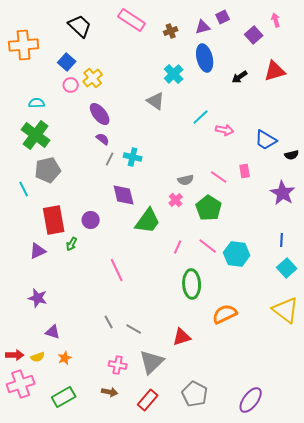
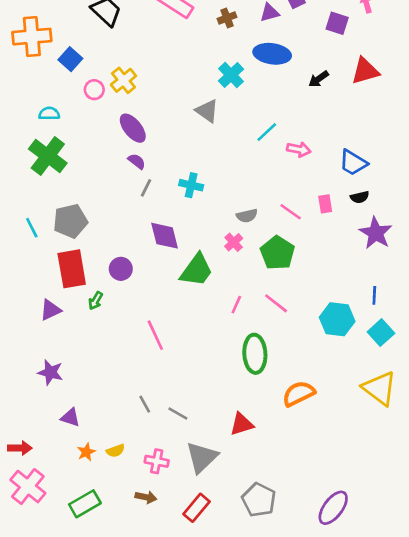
purple square: (254, 35) -> (337, 23), turned -30
blue ellipse: (205, 58) -> (272, 54), turned -68
blue square: (67, 62) -> (70, 59), moved
black semicircle: (292, 155) -> (360, 197), moved
cyan cross: (133, 157) -> (191, 185), moved
gray pentagon: (48, 170) -> (70, 221), moved
cyan hexagon: (237, 254) -> (337, 319), moved
yellow semicircle: (38, 357) -> (115, 451), moved
pink cross: (21, 384) -> (28, 487), turned -32

